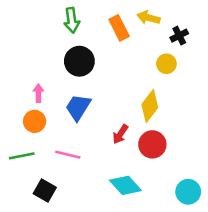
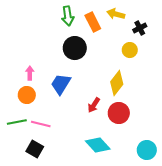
green arrow: (72, 20) -> (68, 16), moved
black circle: (79, 61) -> (75, 48), moved
pink line: (68, 155) -> (41, 124), moved

